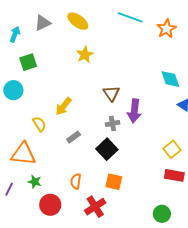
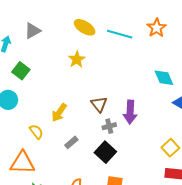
cyan line: (130, 17) -> (120, 34), moved
yellow ellipse: (78, 21) -> (85, 27), moved
green square: (28, 62) -> (21, 71), turned -30
brown triangle: (111, 93) -> (99, 104), moved

